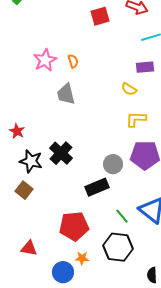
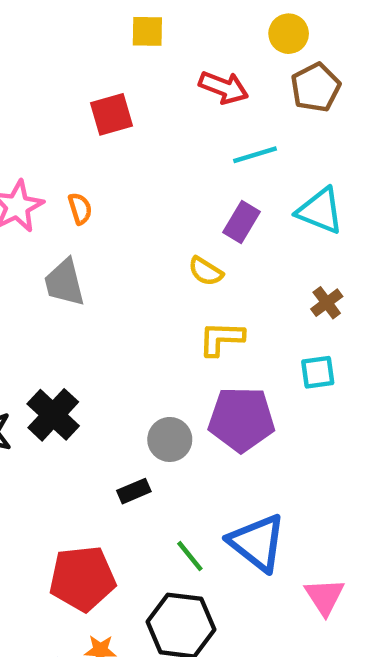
red square: (100, 16) -> (111, 114), moved
purple rectangle: (145, 67) -> (242, 222), turned -54
black rectangle: (97, 187) -> (134, 491), size x0.6

